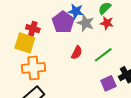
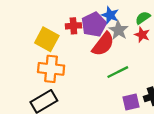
red cross: (33, 29) -> (73, 26), moved, turned -32
red semicircle: (77, 53) -> (103, 44), moved, size x1.6
green line: (103, 55) -> (118, 72), moved

